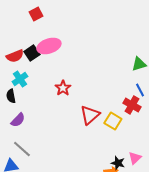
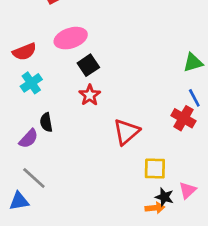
black square: (32, 53) -> (88, 65), moved
black semicircle: (11, 96) -> (46, 122), moved
yellow square: (113, 121) -> (155, 169), moved, turned -30

